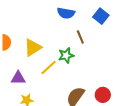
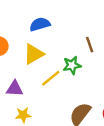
blue semicircle: (66, 13) -> (40, 24), moved, turned 150

